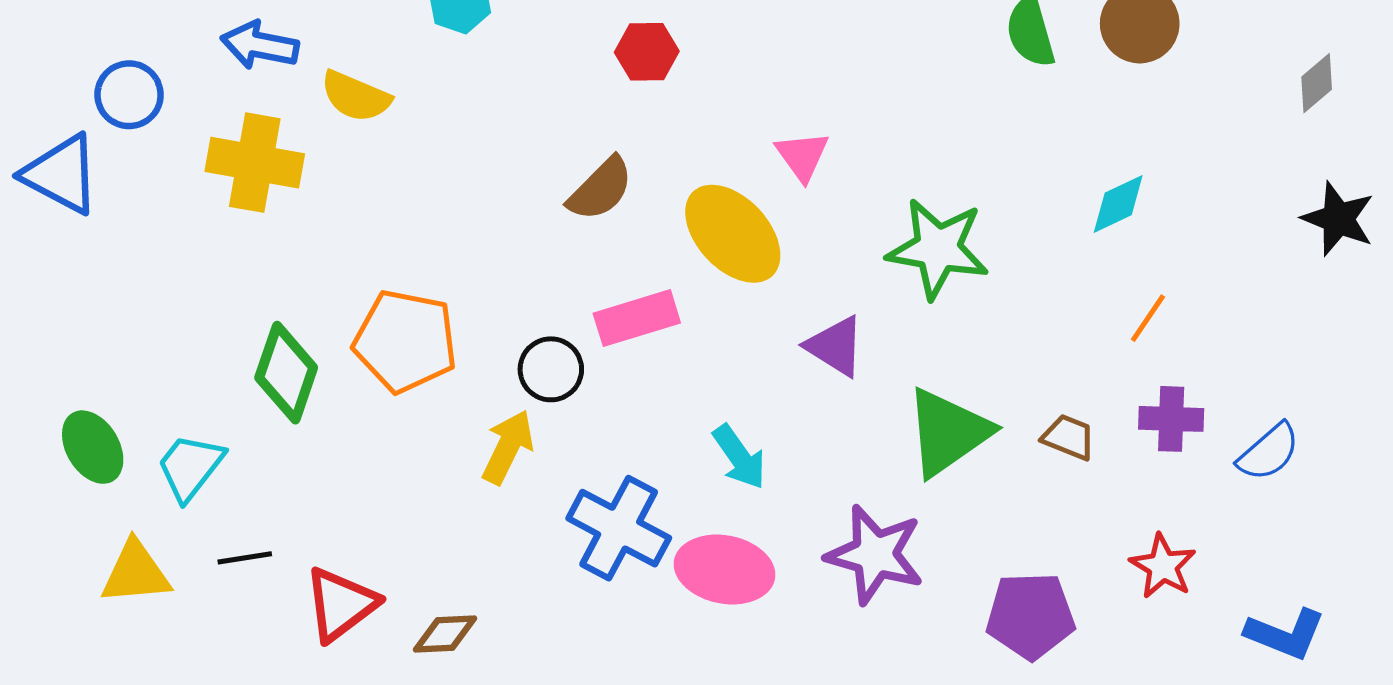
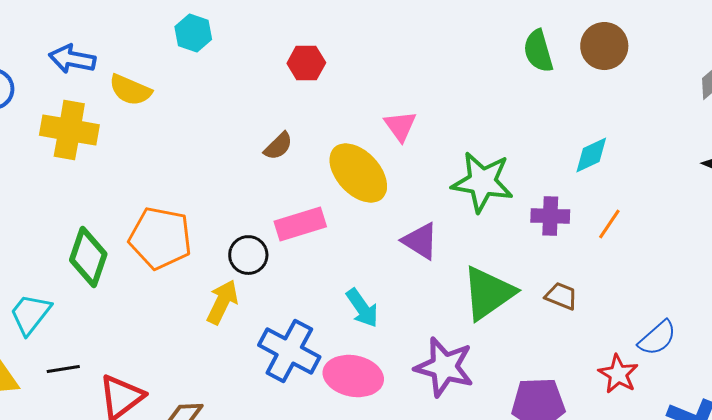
brown semicircle: (600, 189) -> (278, 146), size x0.7
purple cross: (1171, 419) -> (550, 216), moved
blue semicircle: (1269, 452) -> (657, 338), moved

